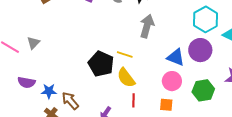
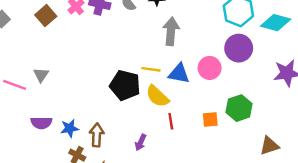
blue triangle: (176, 57) -> (179, 74), moved
pink circle: (172, 81) -> (210, 68), moved
green hexagon: (203, 90) -> (239, 108), moved
brown arrow: (70, 101) -> (97, 135), turned 54

